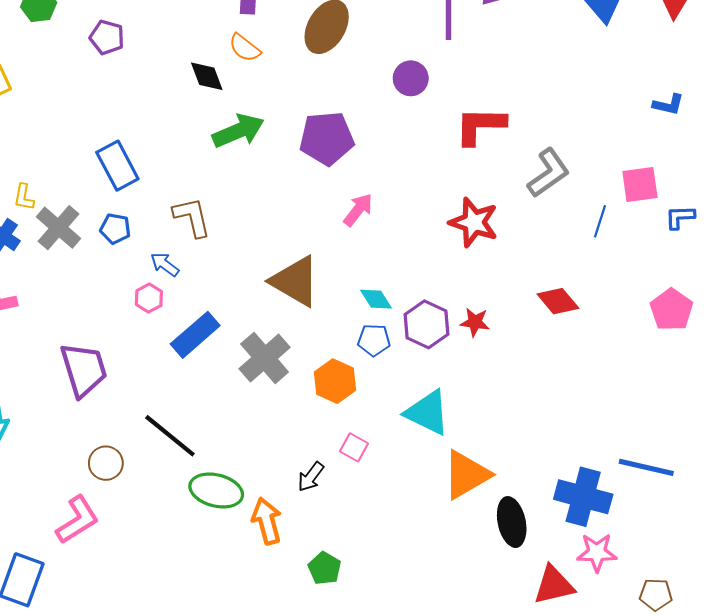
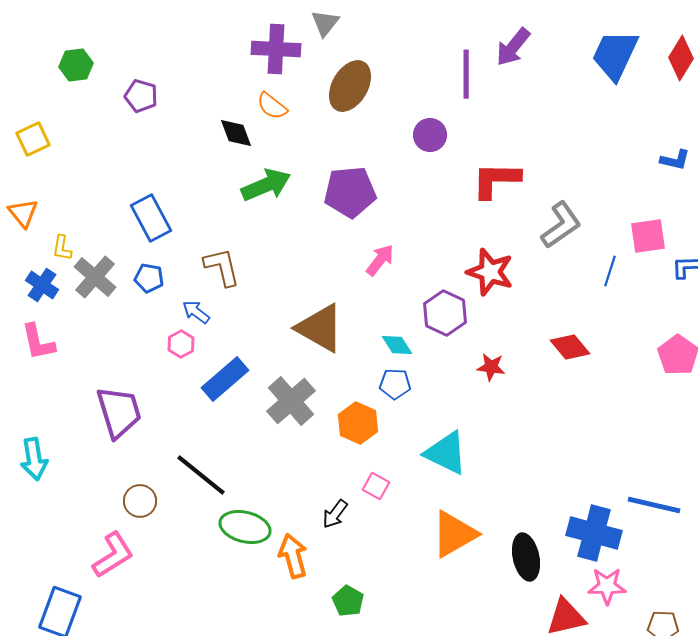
purple hexagon: (427, 324) -> (445, 313), moved
orange triangle: (466, 475) -> (454, 534), moved

